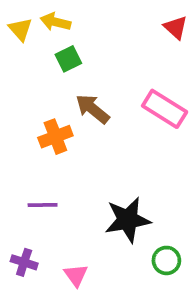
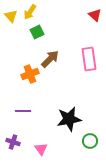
yellow arrow: (55, 22) -> (30, 12), turned -70
brown arrow: (92, 109) -> (50, 59), turned 96
pink rectangle: (165, 109) -> (89, 59), turned 50

